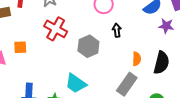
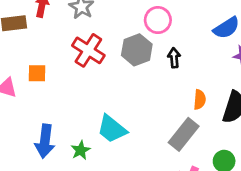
gray hexagon: (88, 46) -> (137, 50), moved

